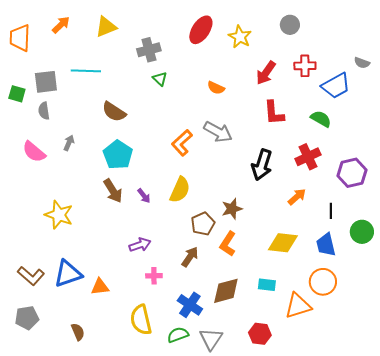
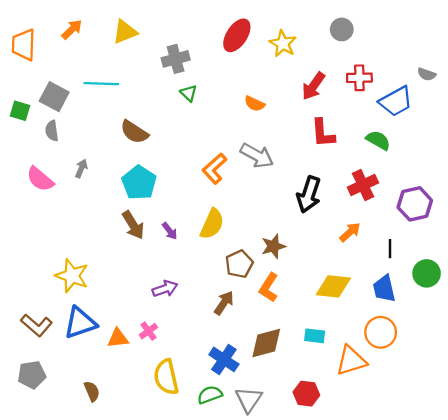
gray square: (46, 82) -> (54, 97), turned 35
yellow star: (59, 215) -> (72, 276), moved
pink cross: (154, 276) -> (148, 331), moved, turned -35

